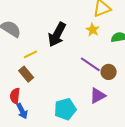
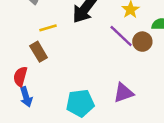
purple line: (90, 64) -> (121, 36), moved
brown circle: (109, 72) -> (142, 42), moved

